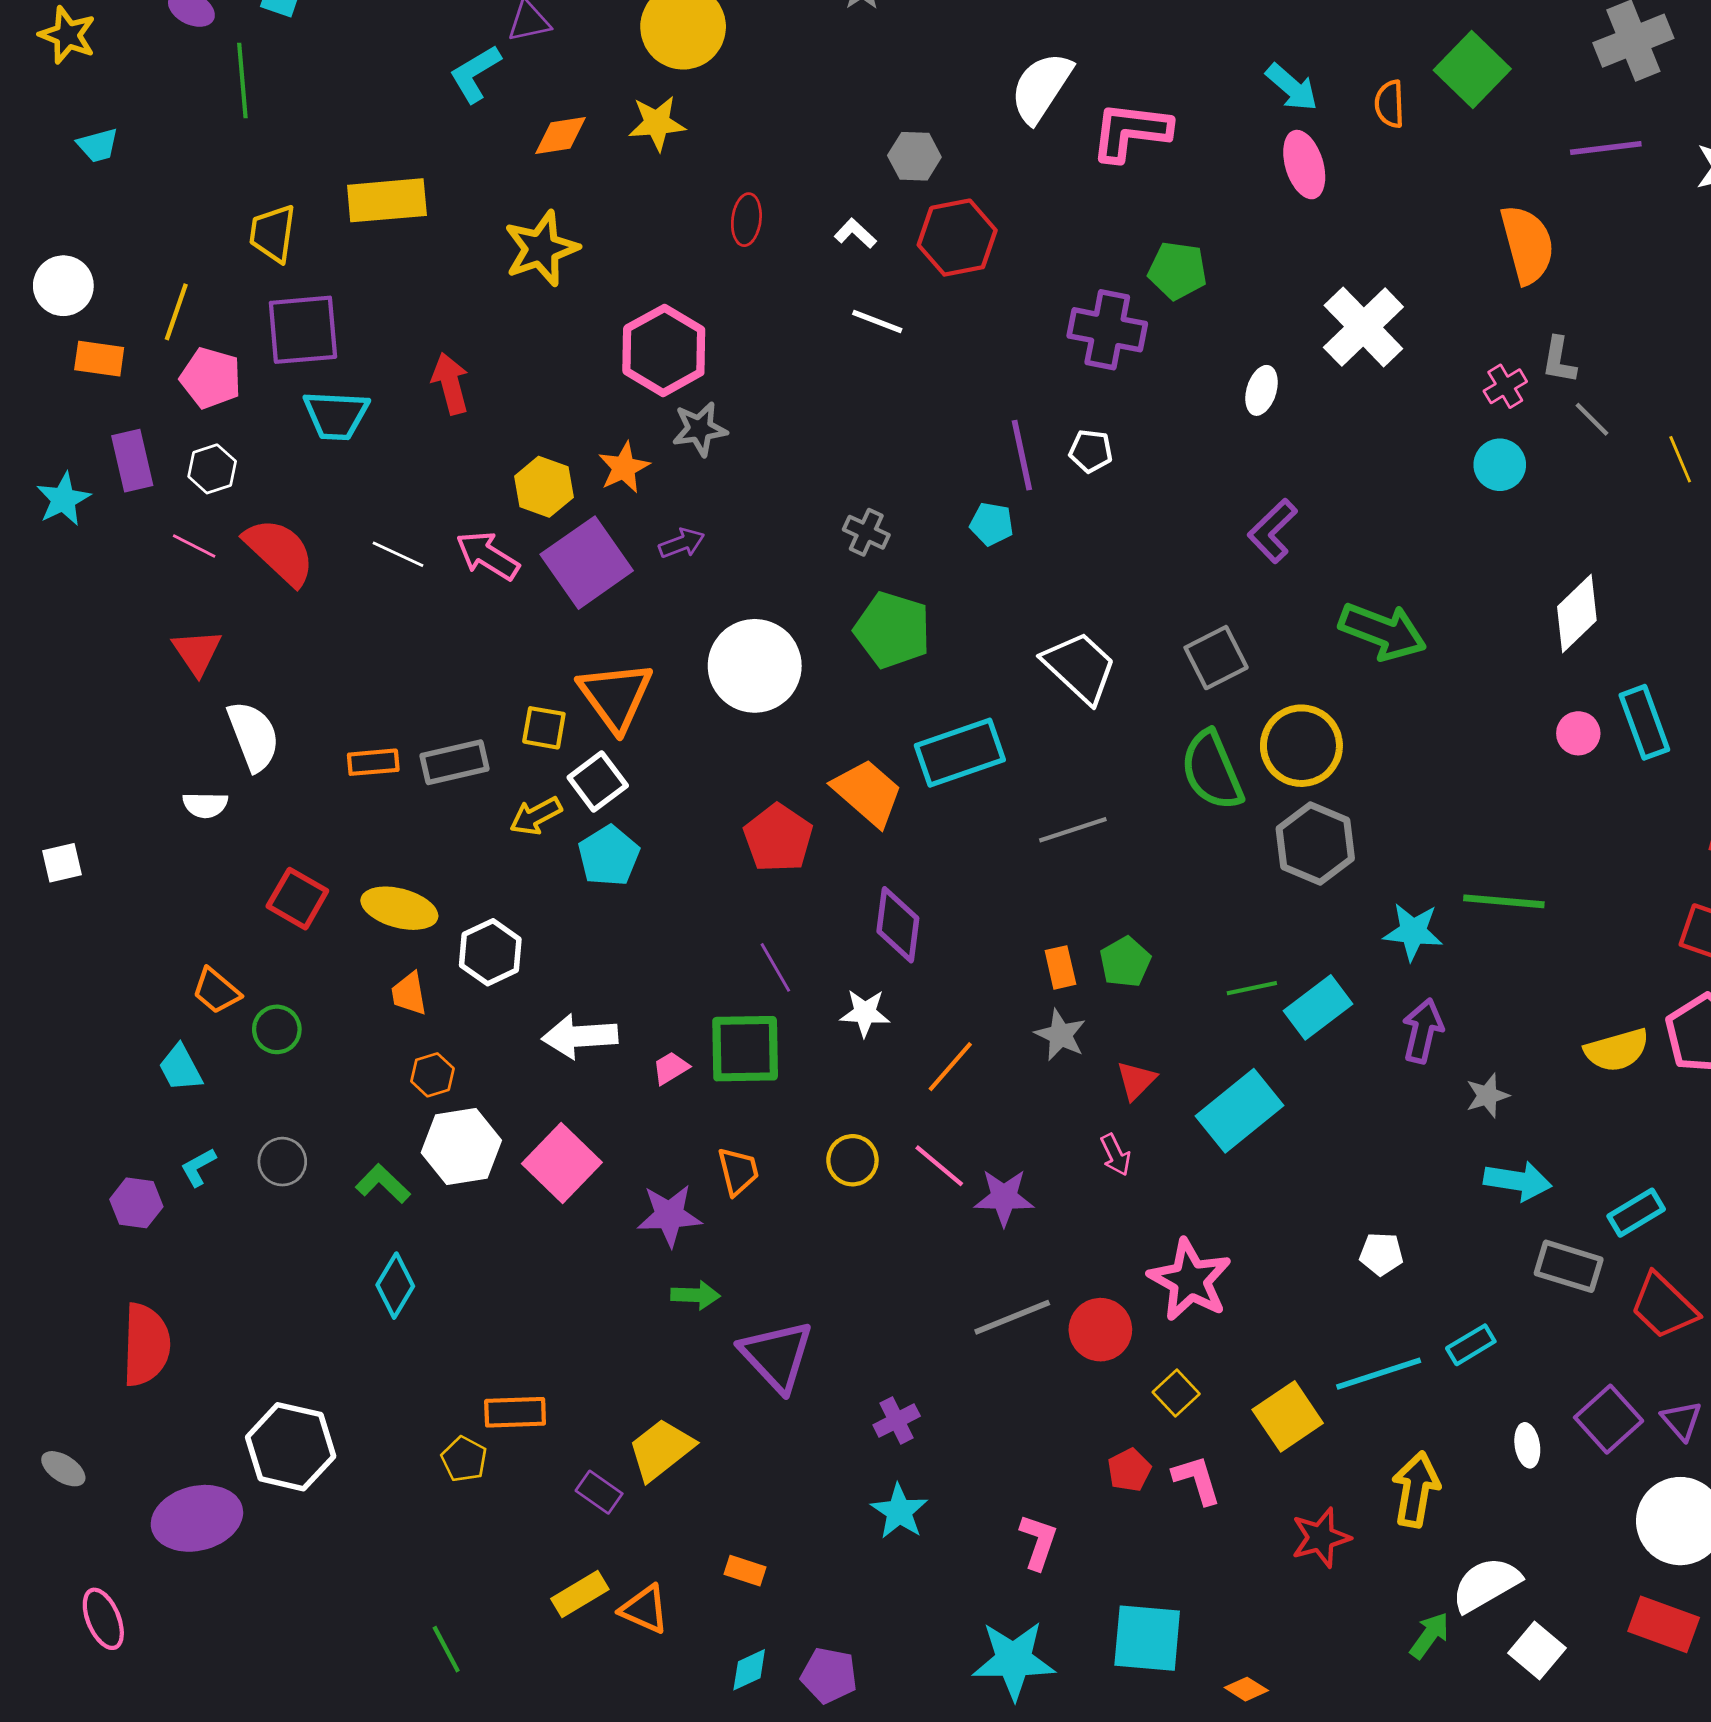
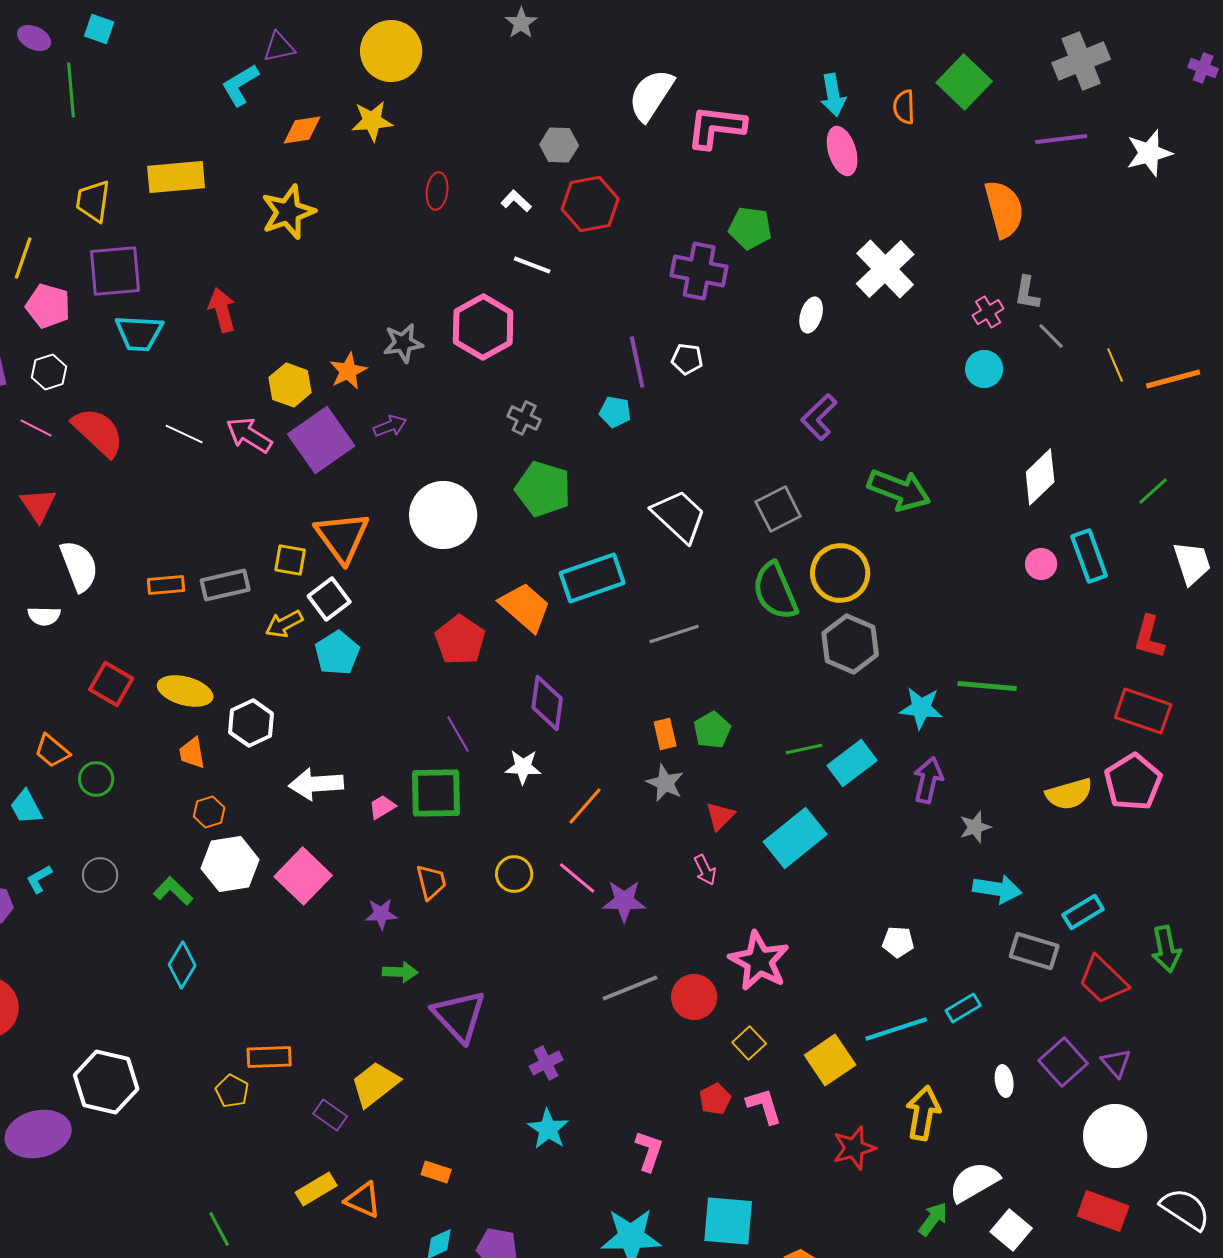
cyan arrow: (1292, 87) -> (833, 95), turned 39
pink hexagon: (664, 350) -> (483, 327), moved
purple star: (669, 1215) -> (381, 914), size x0.7

